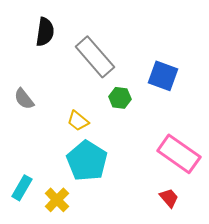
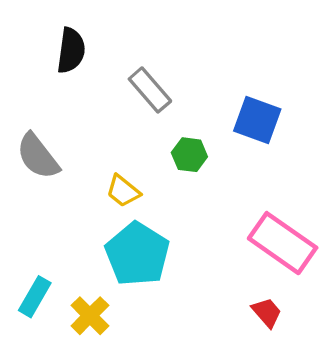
gray rectangle: (95, 57) -> (150, 90), size x0.7
gray semicircle: (24, 99) -> (38, 156), size x1.4

